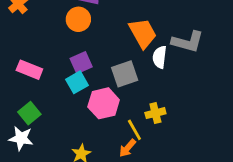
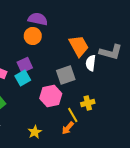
purple square: (81, 63) -> (25, 65), moved
cyan square: (77, 82) -> (23, 78), moved

